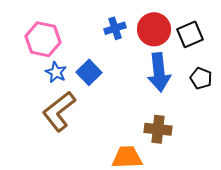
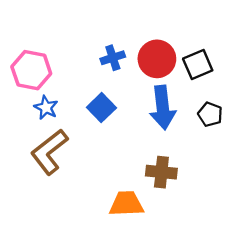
blue square: (89, 72) -> (101, 108), moved

